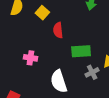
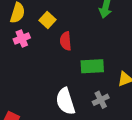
pink cross: (30, 58) -> (22, 38), moved, turned -32
gray cross: (92, 72) -> (101, 100), moved

